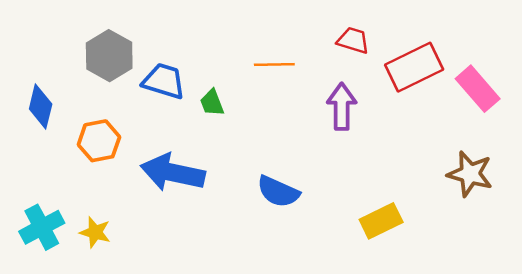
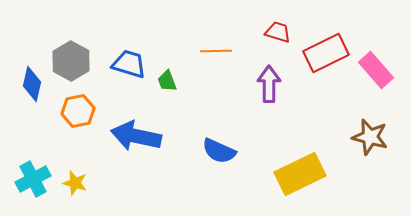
gray hexagon: (109, 56) -> (71, 61), moved
yellow rectangle: (381, 221) -> (300, 174), size x1.5

